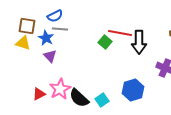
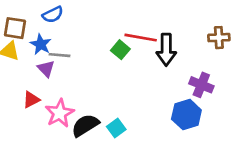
gray line: (60, 29) -> (60, 55), moved
blue hexagon: (133, 90) -> (186, 115), moved
red triangle: (39, 94) -> (31, 100), moved
black semicircle: (79, 98) -> (85, 125), turned 105

